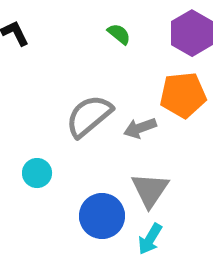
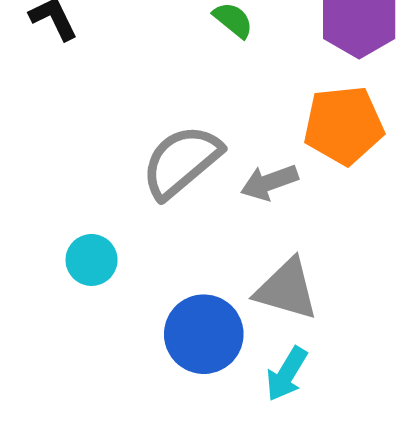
gray triangle: (150, 190) -> (287, 289), turned -48

